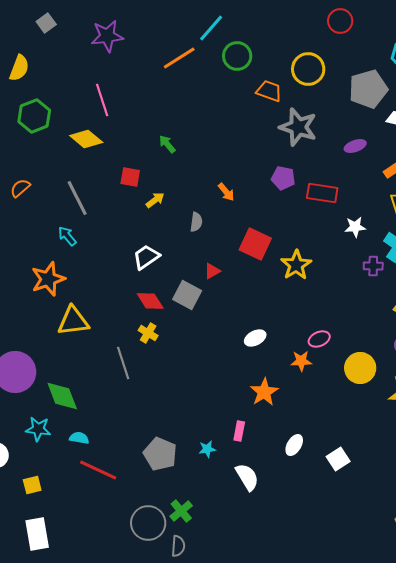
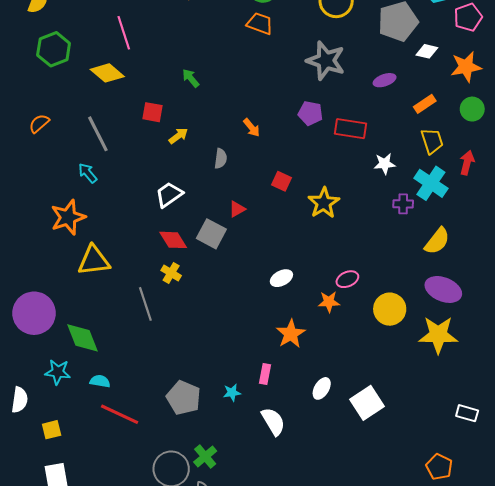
orange trapezoid: (269, 91) -> (260, 23), moved
red square: (255, 244) -> (281, 181), size x0.6
white square: (338, 459) -> (367, 403), size x1.4

